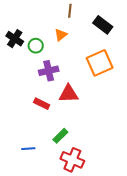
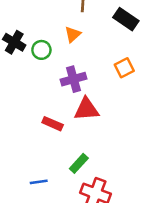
orange square: (100, 63) -> (124, 68), size x0.6
purple cross: (49, 71) -> (74, 79), moved

